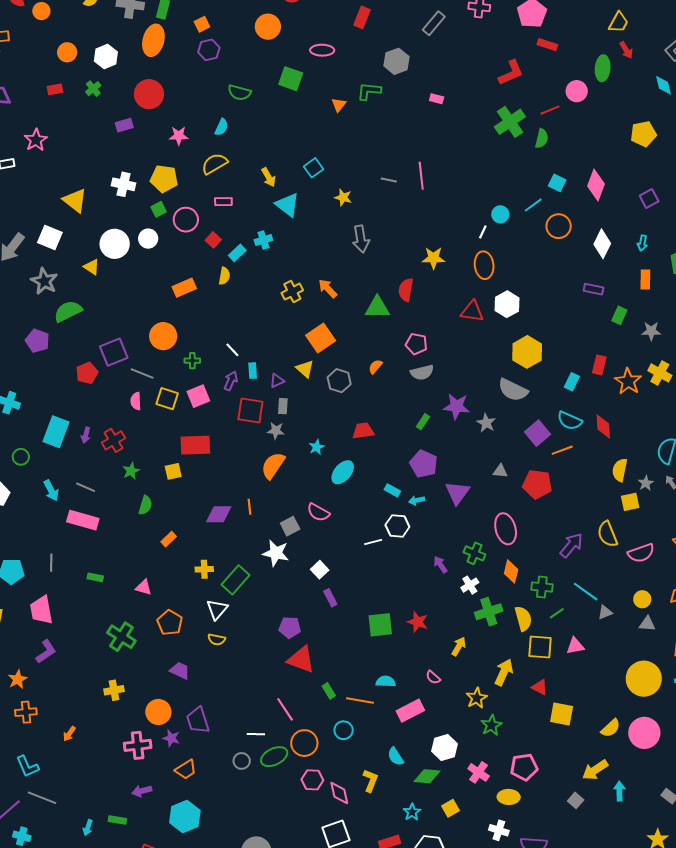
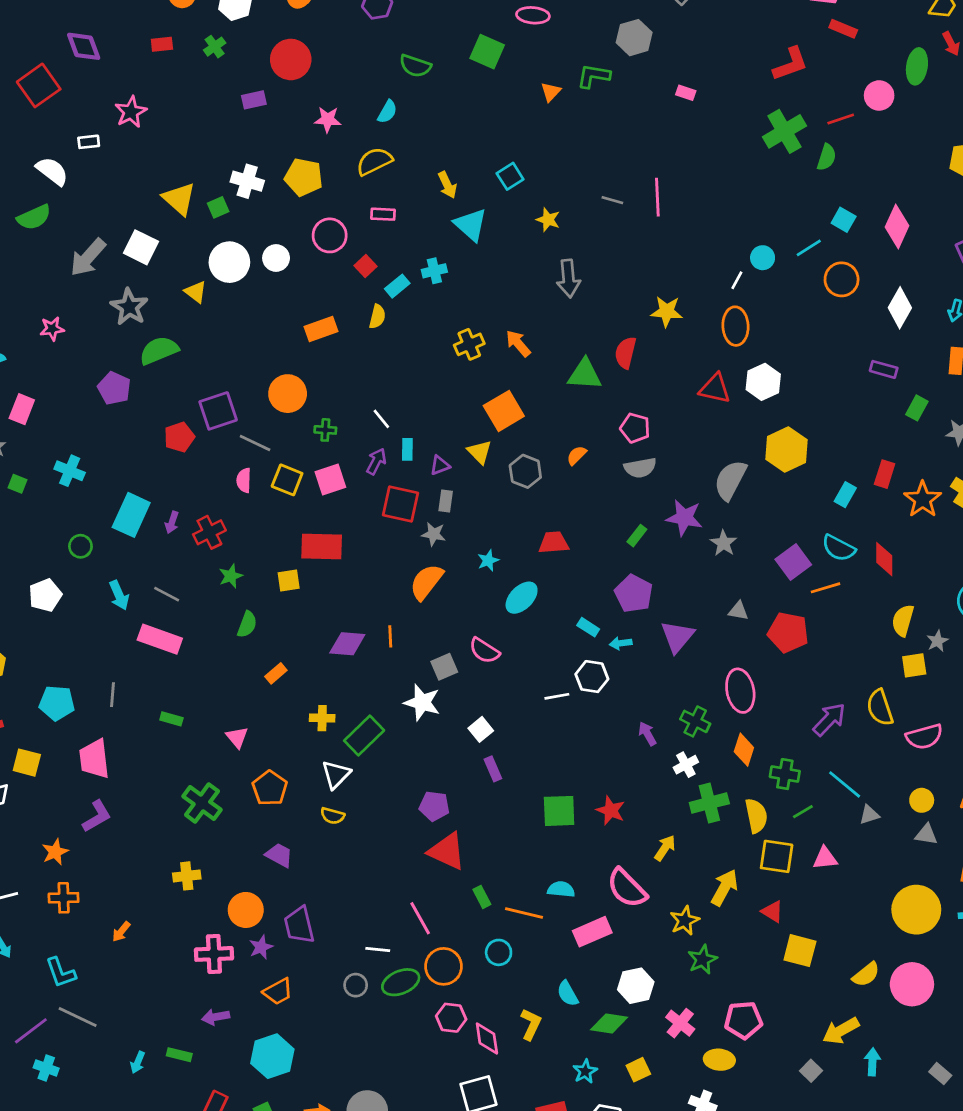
green square: (159, 209) -> (218, 207), moved
gray semicircle: (513, 390) -> (730, 480), moved, turned 88
pink triangle: (144, 587) -> (237, 737), turned 30
pink semicircle: (433, 677) -> (627, 888), size x2.0
purple star: (171, 738) -> (261, 947), turned 30

